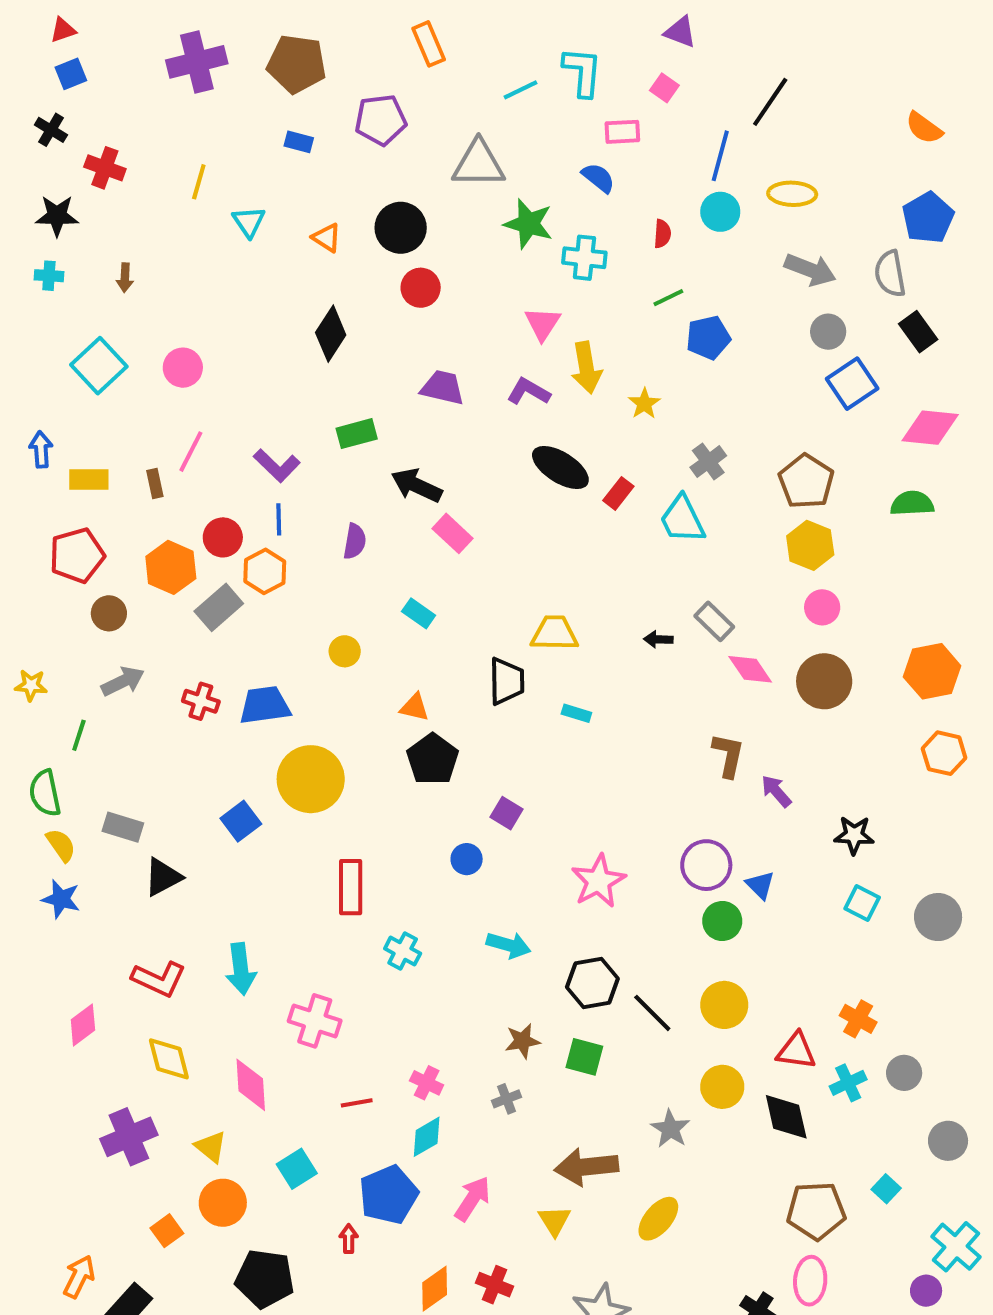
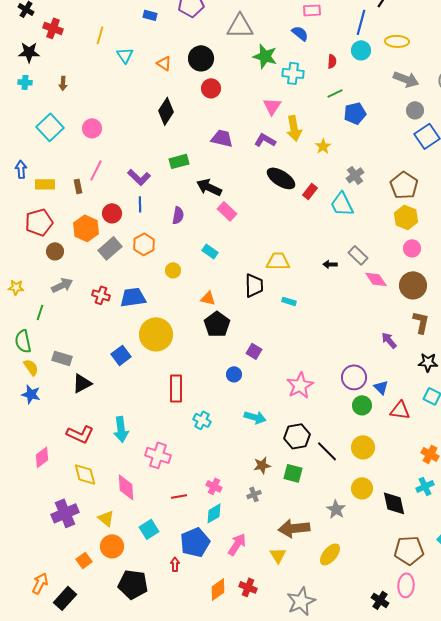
orange hexagon: (265, 571) -> (144, 244), moved
brown L-shape: (728, 755) -> (421, 322), moved
red triangle: (796, 1051) -> (400, 410), moved

